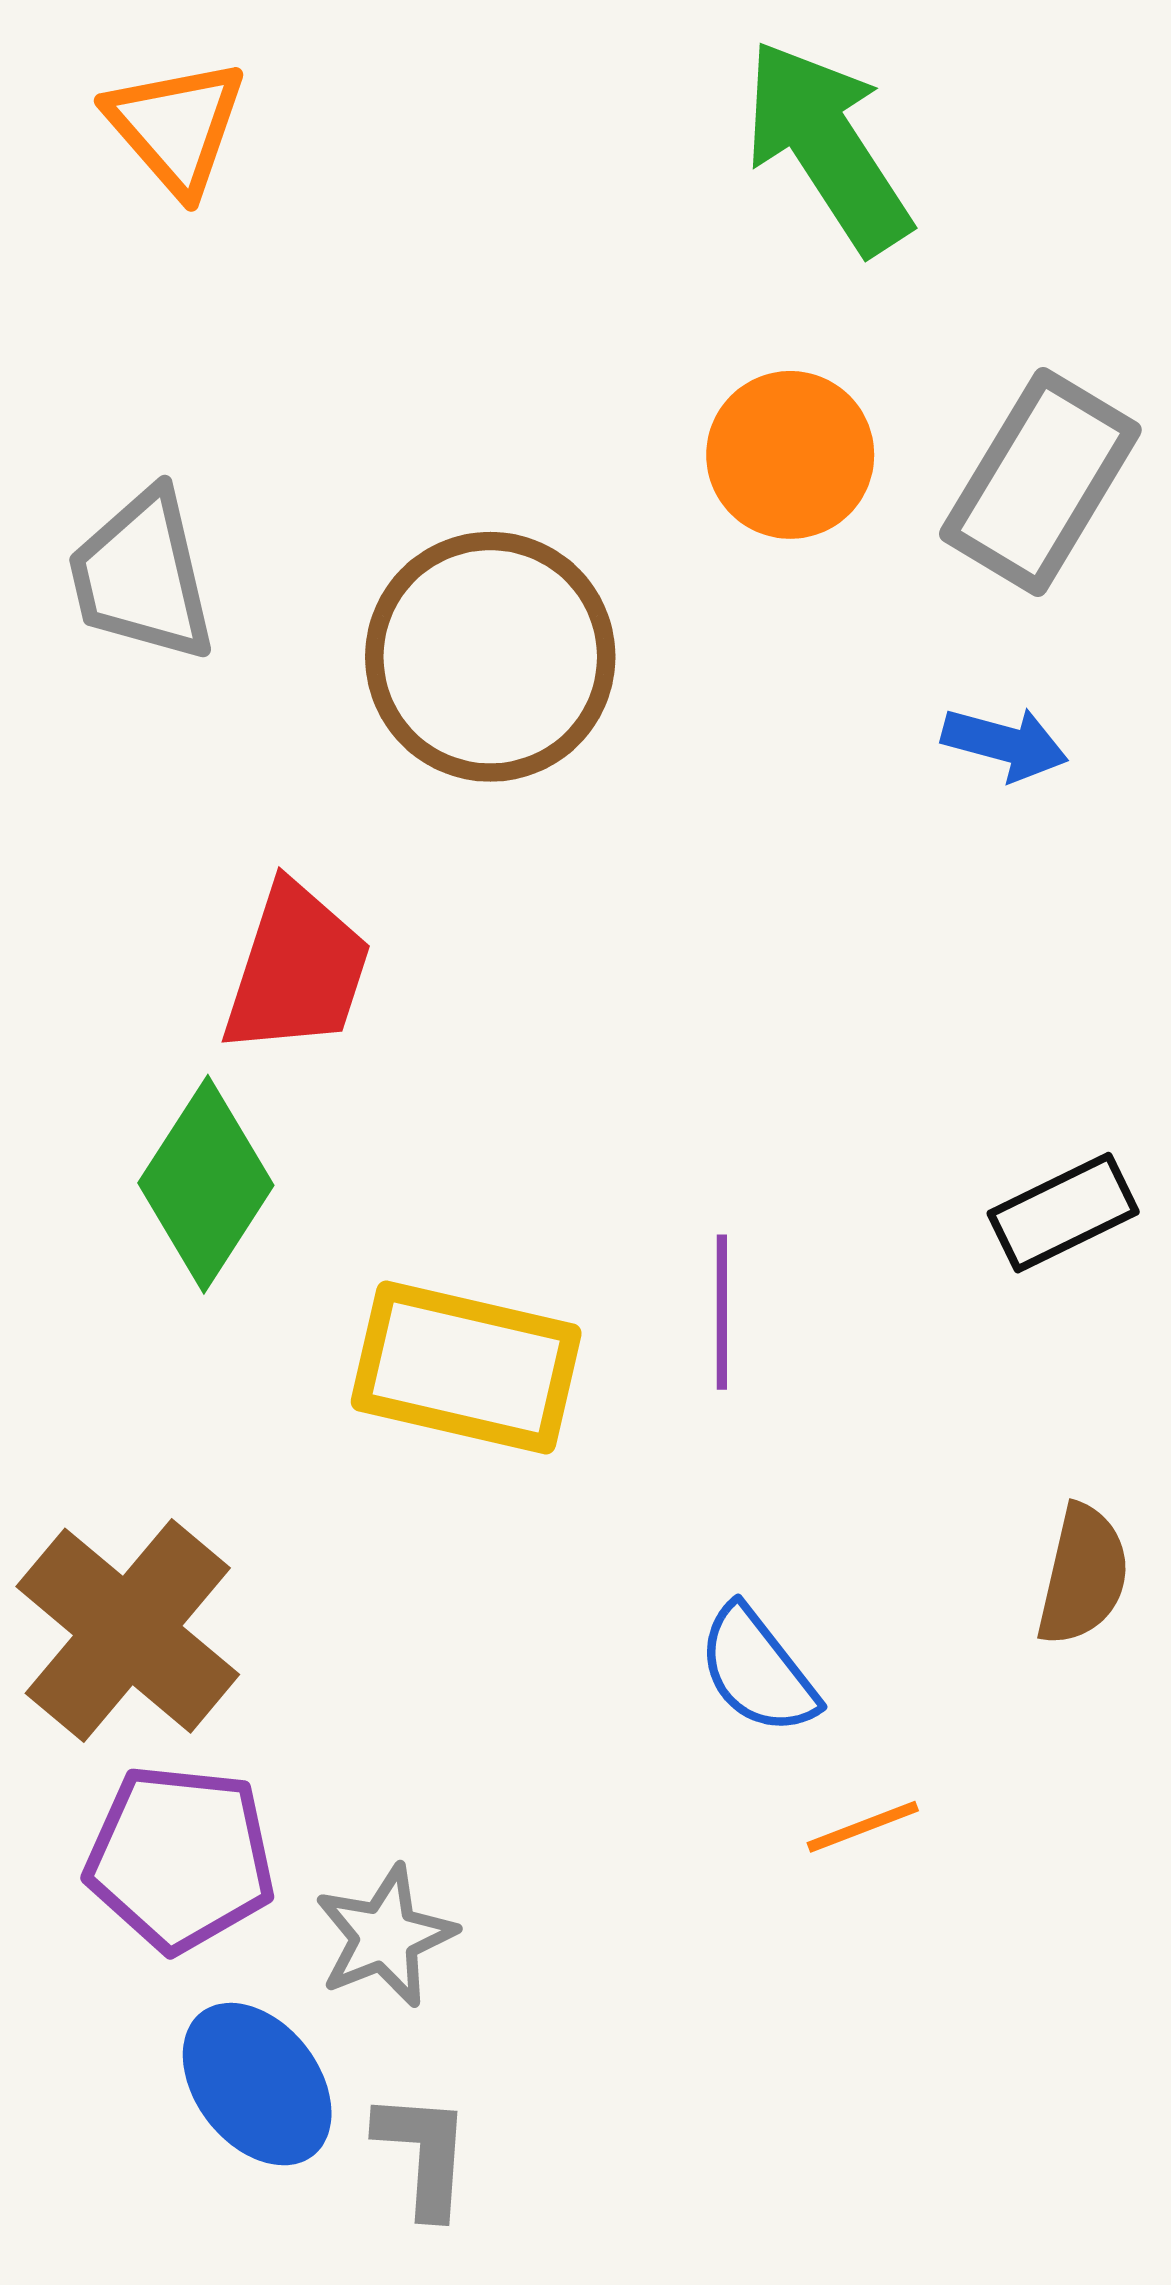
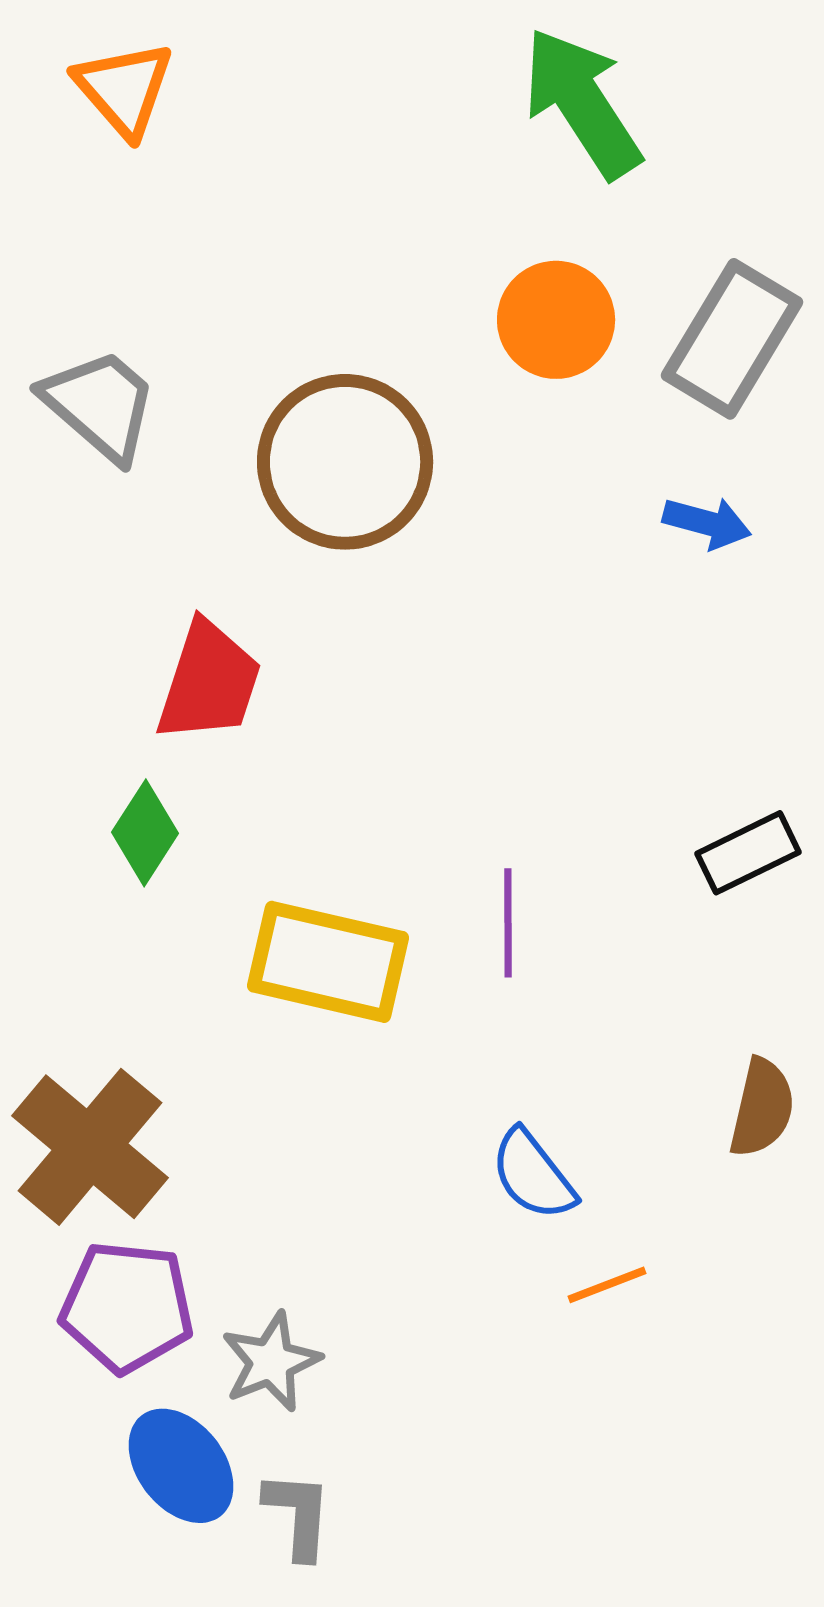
gray trapezoid: (142, 576) -> (100, 405), turned 144
green diamond: (206, 1184) -> (145, 833), size x0.7

